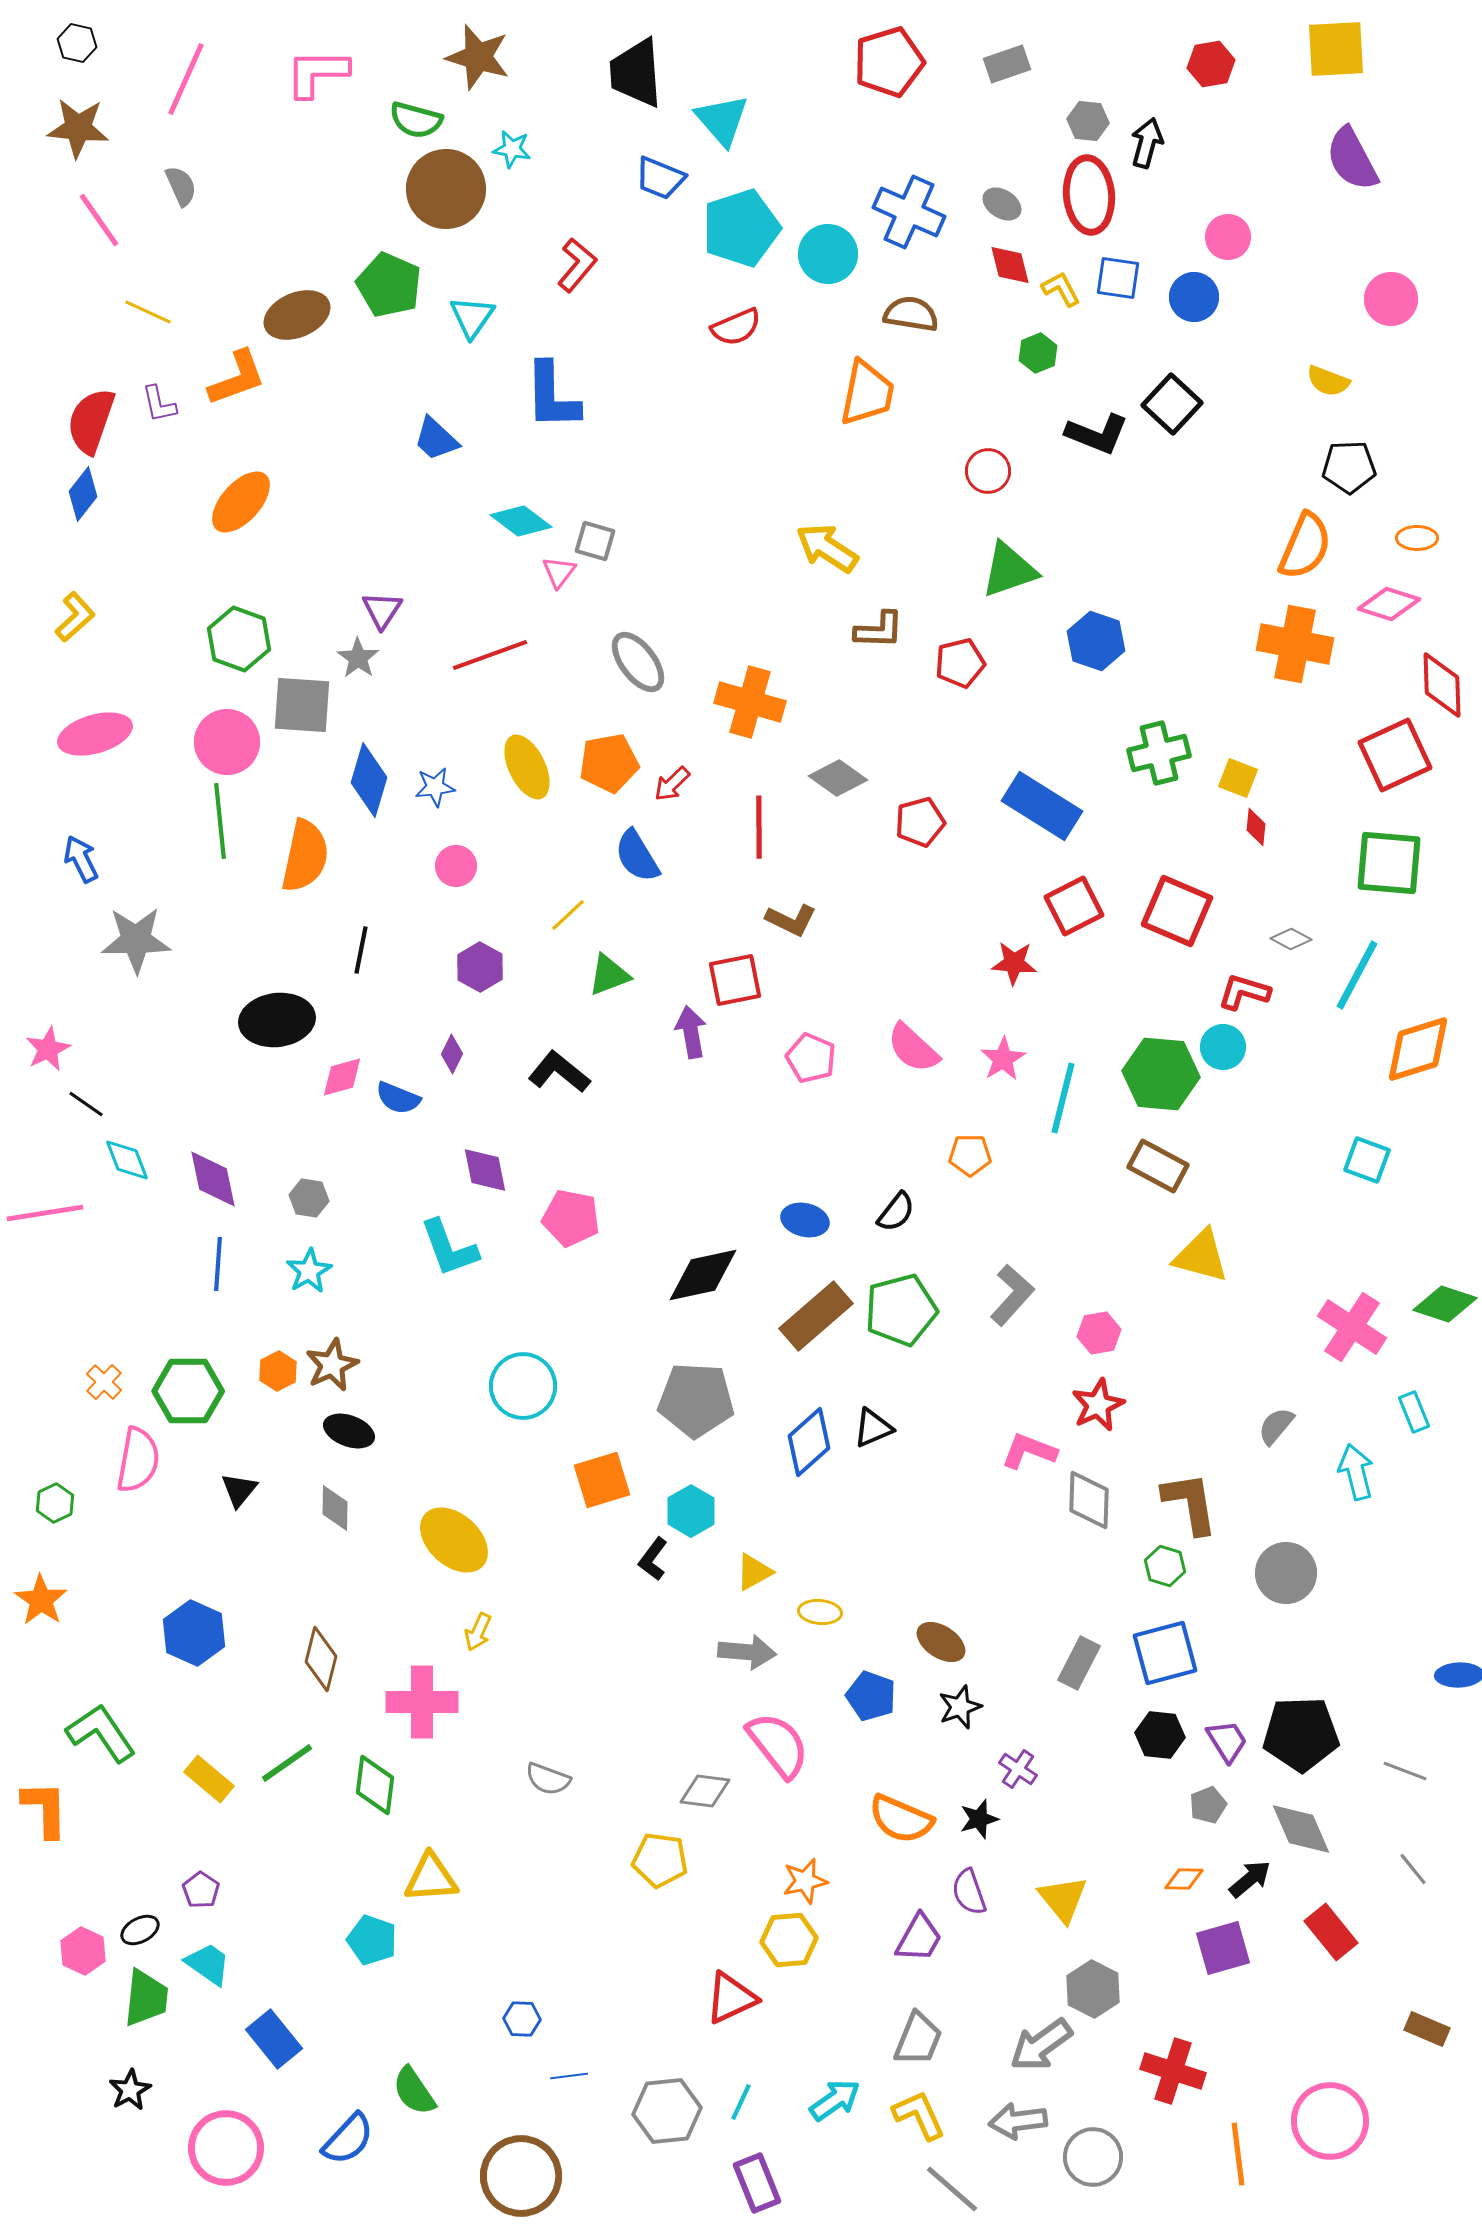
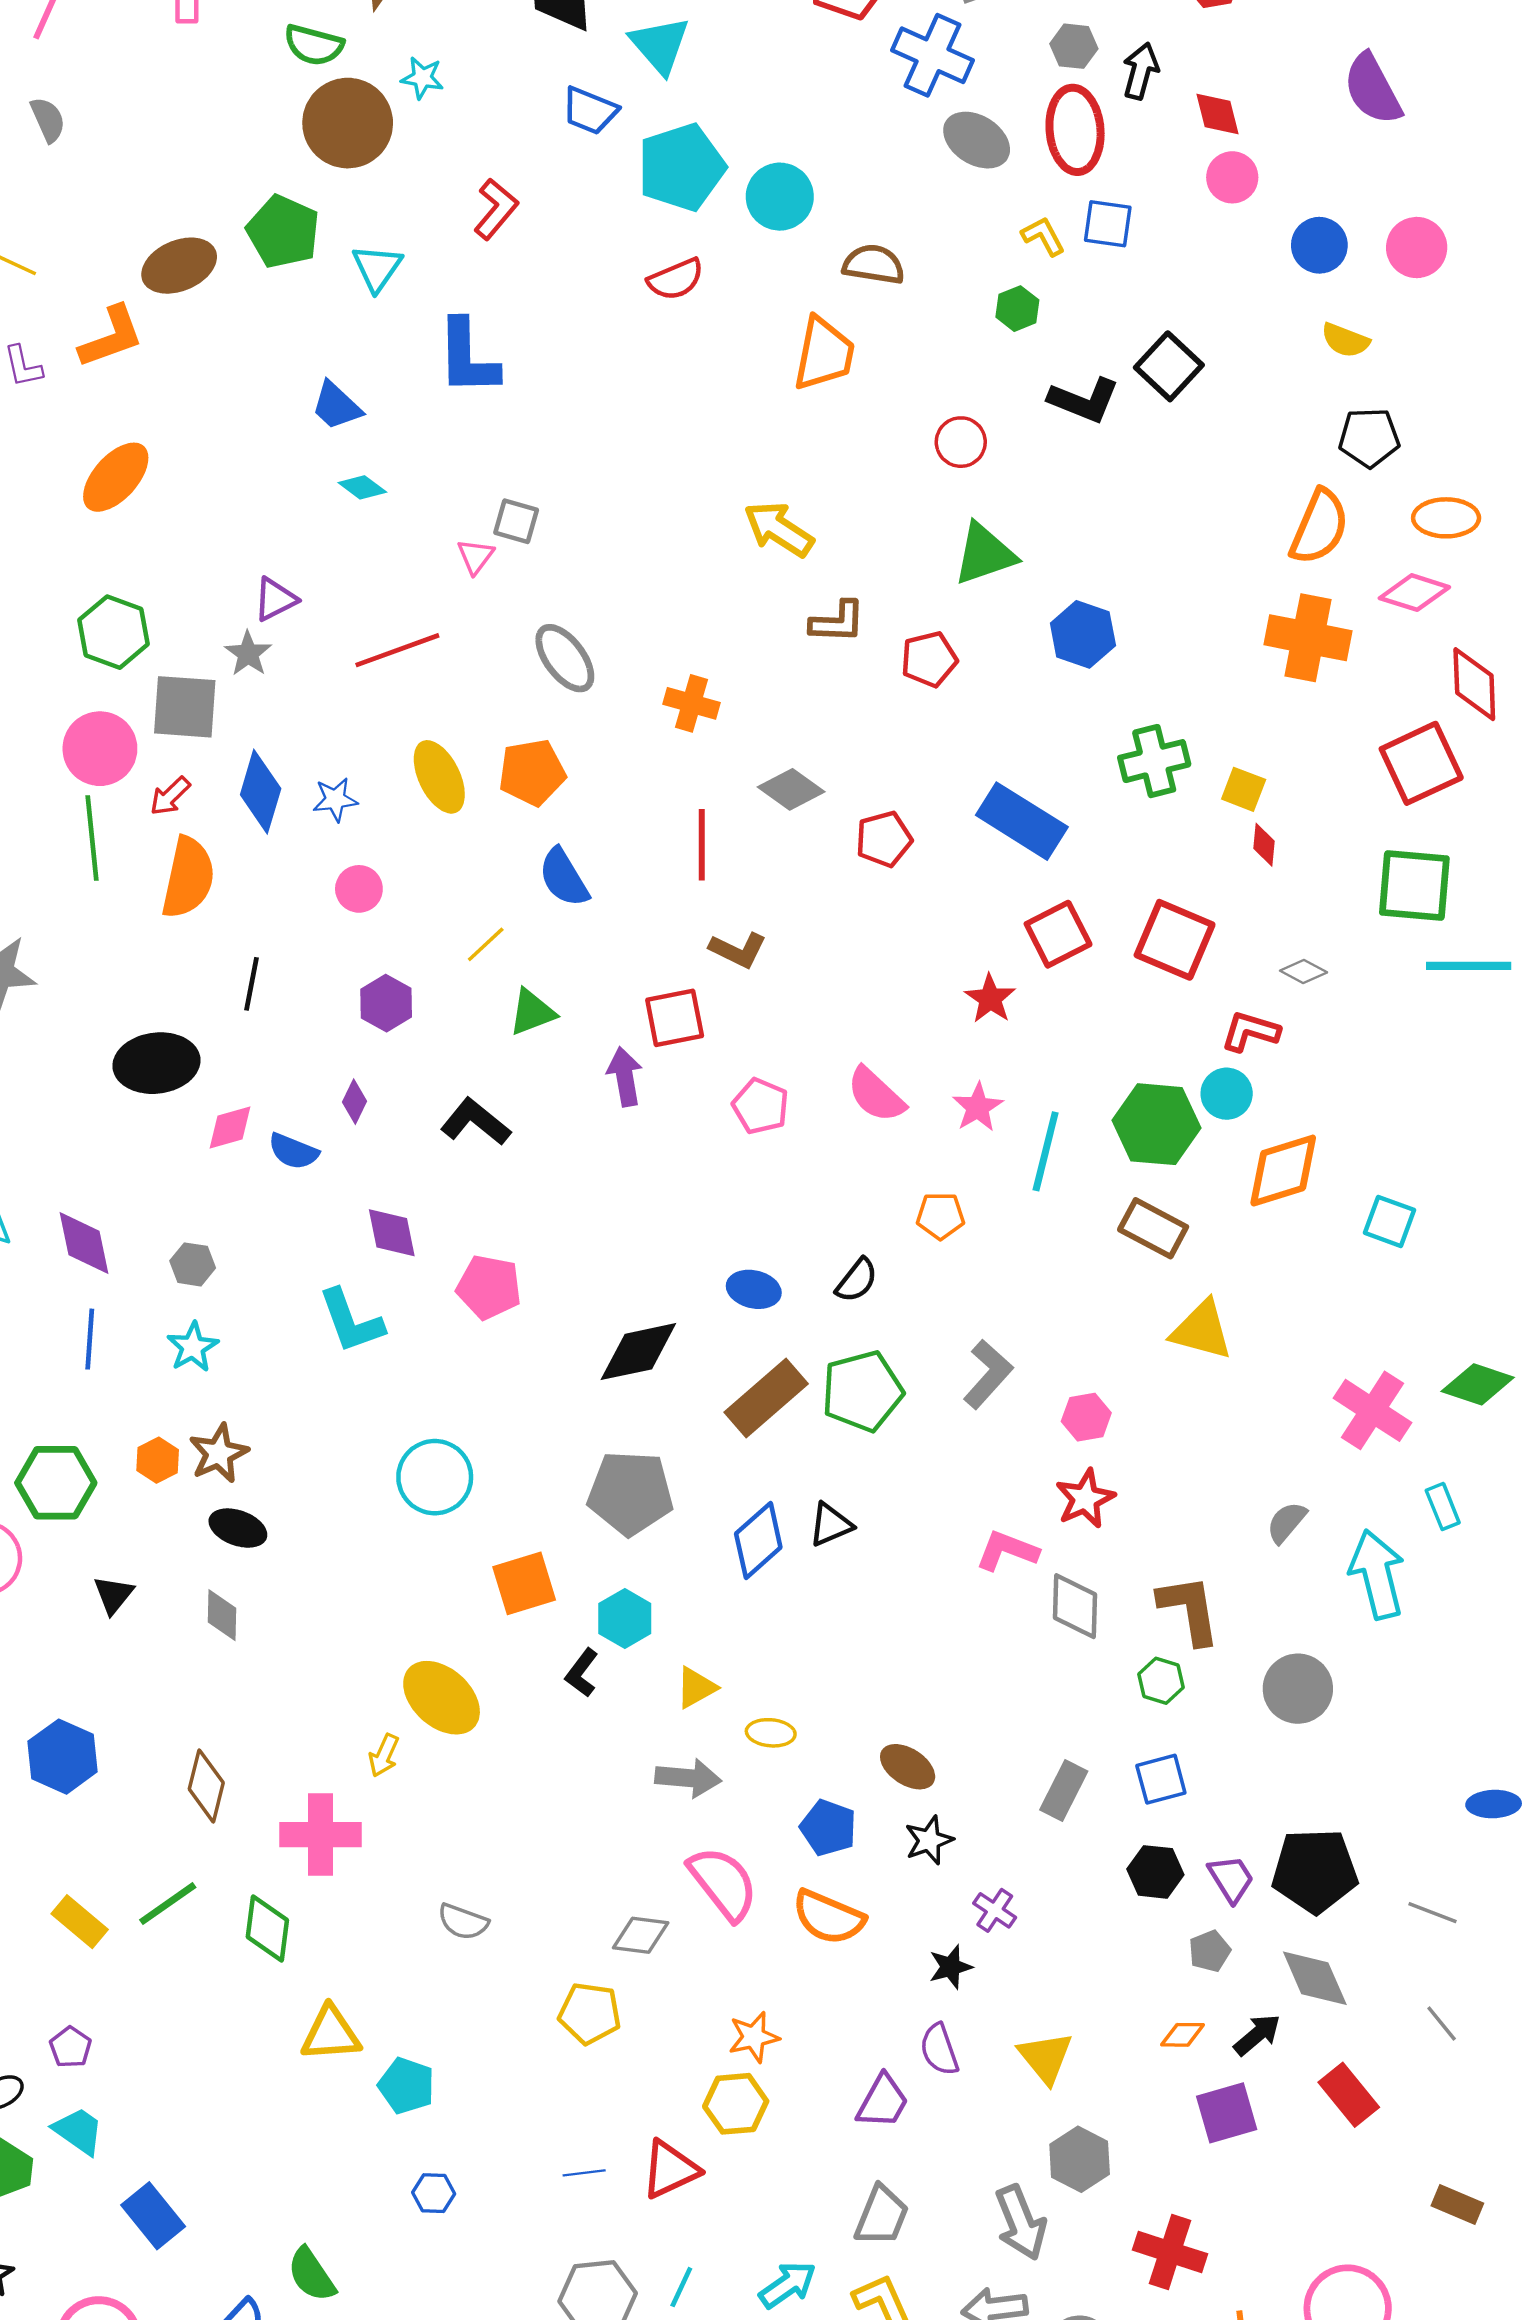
gray ellipse: (1002, 204) -> (977, 140), size x1.5
blue cross: (909, 212) -> (932, 55), moved
red diamond: (1010, 265) -> (1218, 114), moved
blue circle: (1194, 297) -> (1319, 245), moved
cyan diamond: (521, 521) -> (362, 487), moved, size x0.7
orange ellipse: (1417, 538) -> (1446, 518), size x1.4
purple triangle: (382, 610) -> (275, 599), turned 30
orange cross: (750, 702) -> (692, 703), size x0.7
red arrow: (672, 784) -> (170, 796), moved
red star: (1014, 963) -> (990, 999), turned 30
cyan line: (1357, 975) -> (1469, 966), moved, turned 62
orange diamond: (1418, 1049) -> (1283, 1171), moved
cyan arrow: (1356, 1472) -> (1377, 1574), size x1.4
yellow ellipse: (454, 1540) -> (442, 1698), moved
blue square: (1165, 1653) -> (1161, 1779), size x0.7
orange semicircle: (901, 1819) -> (828, 1917), moved
cyan pentagon: (372, 1940) -> (406, 2086), moved
gray arrow: (1041, 2045) -> (1021, 2223), turned -76
blue line: (569, 2076) -> (584, 2173), moved

